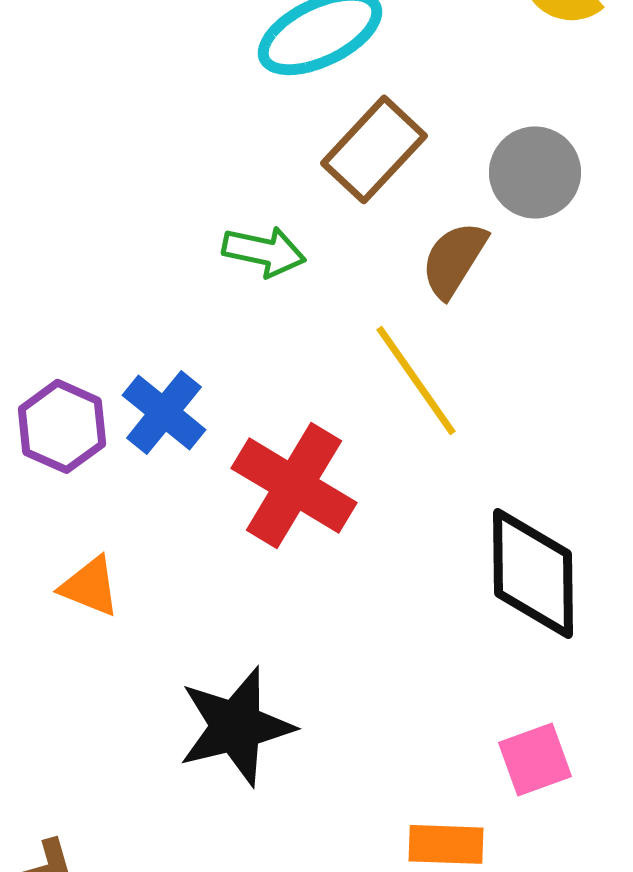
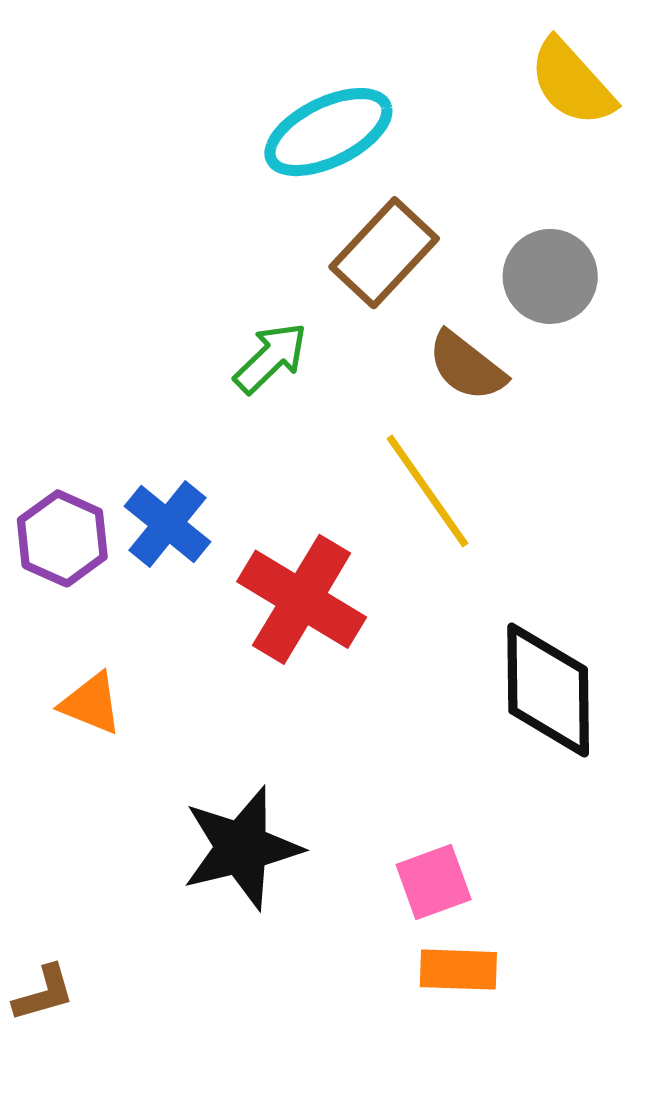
green arrow: (264, 251) -> (271, 358), turned -56
brown semicircle: (454, 259) -> (467, 366), turned -84
pink square: (535, 759) -> (434, 882), moved

